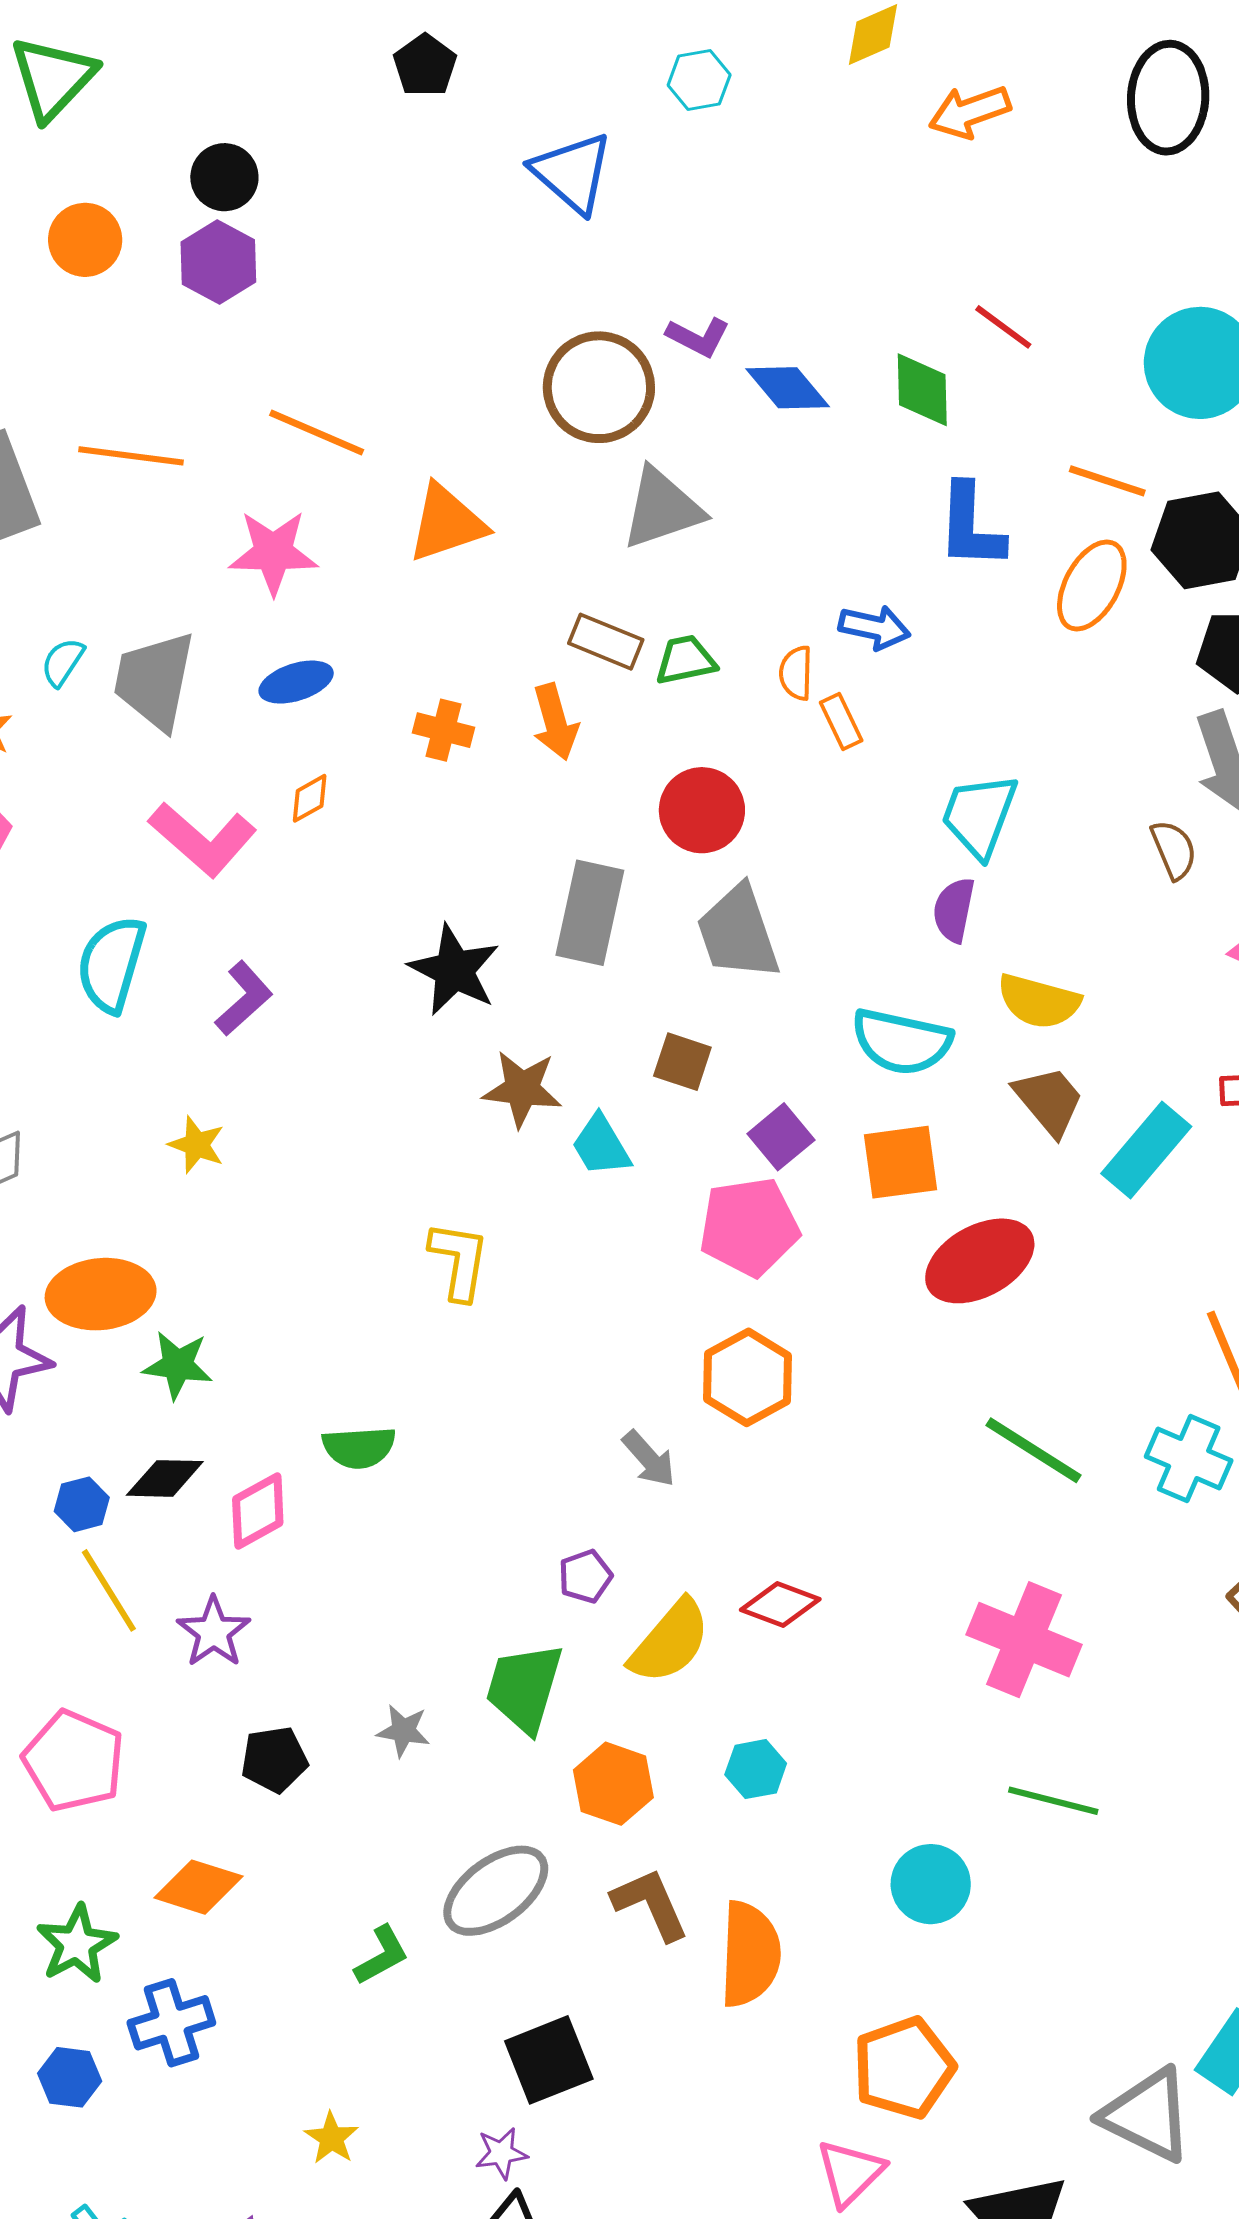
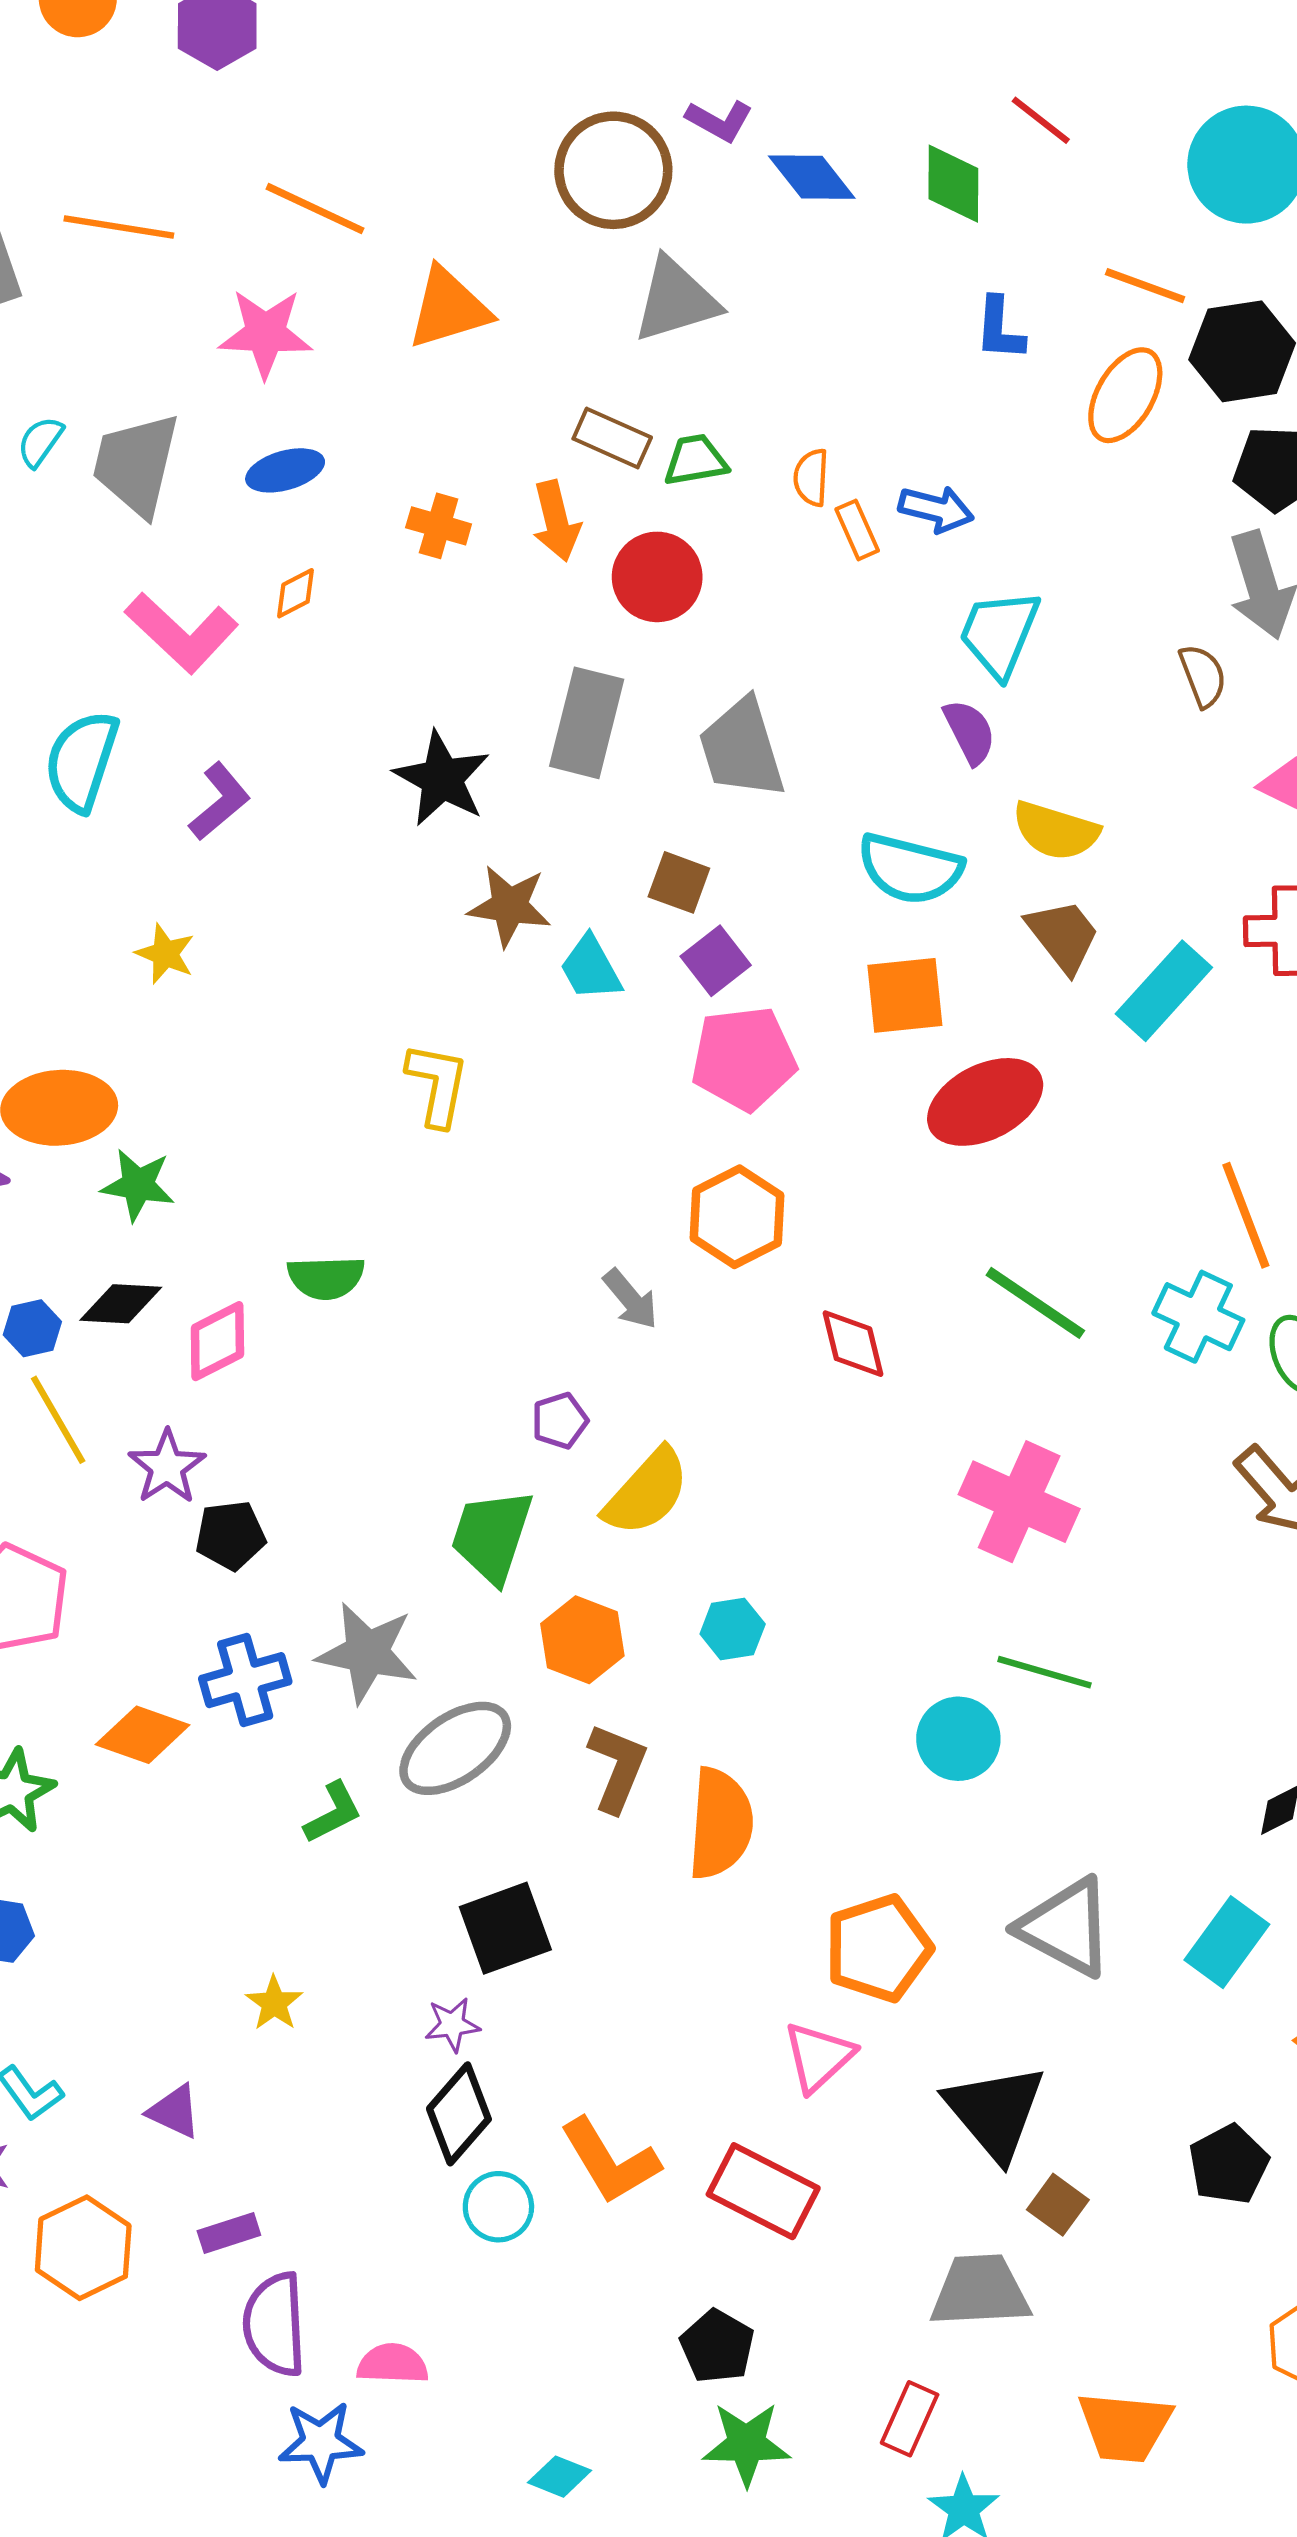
blue L-shape: (971, 526) -> (1000, 329), size x0.7
blue arrow: (875, 627) -> (936, 509), moved
red circle: (702, 810) -> (657, 577), moved
purple semicircle: (954, 910) -> (970, 732), turned 140
purple square: (781, 1137) -> (716, 961), moved
red diamond: (780, 1604) -> (853, 1344), moved, turned 54
gray star: (403, 1731) -> (367, 1653), moved, size x1.8
black pentagon: (274, 1759) -> (230, 1535), moved
cyan circle: (931, 1884) -> (958, 1739), moved
brown L-shape: (650, 1904) -> (617, 1768), turned 44
blue cross: (171, 2023) -> (245, 1680), moved
gray triangle: (1147, 2115) -> (1066, 1927), moved

